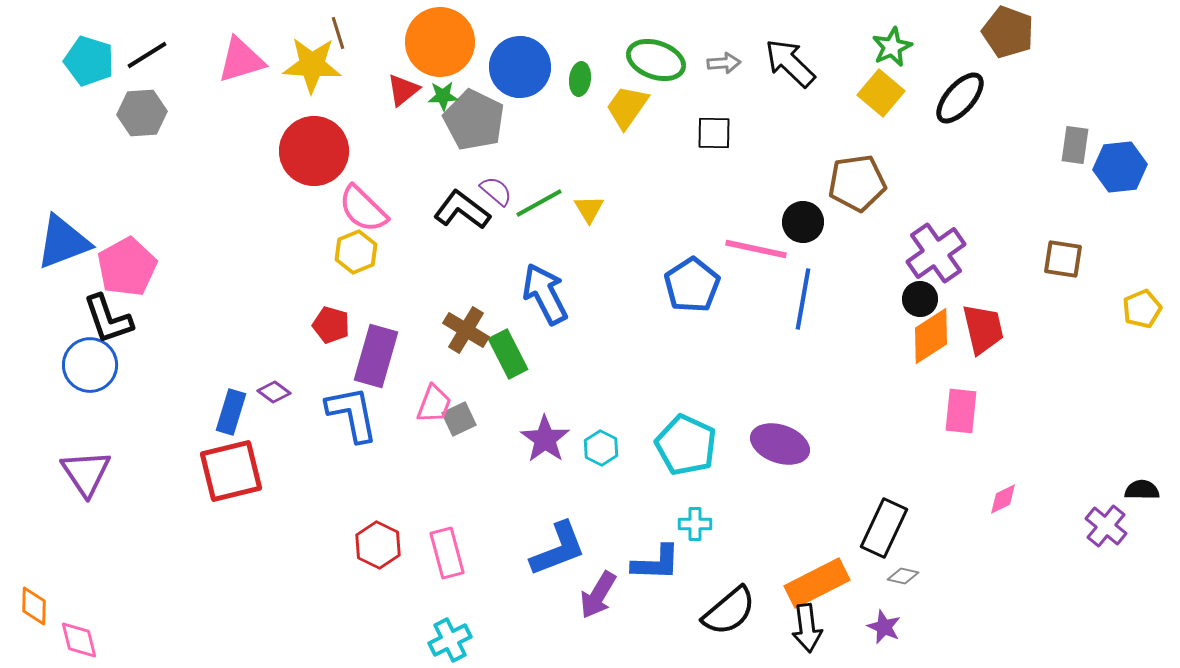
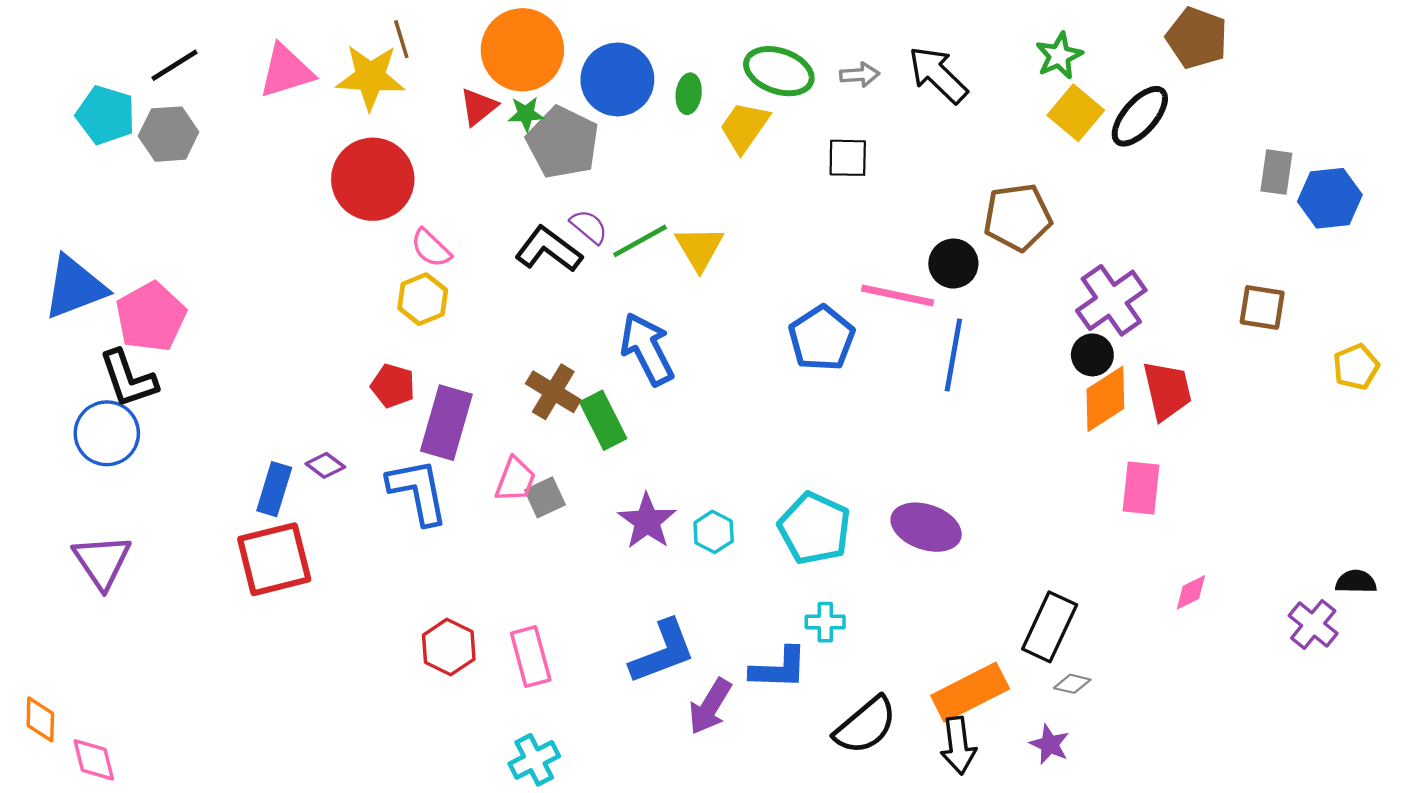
cyan pentagon: (89, 61) -> (106, 115), moved
yellow square: (881, 93) -> (1076, 113), moved
pink semicircle: (363, 209) -> (431, 248), size x0.7
yellow triangle: (589, 209) -> (699, 248), size x1.4

